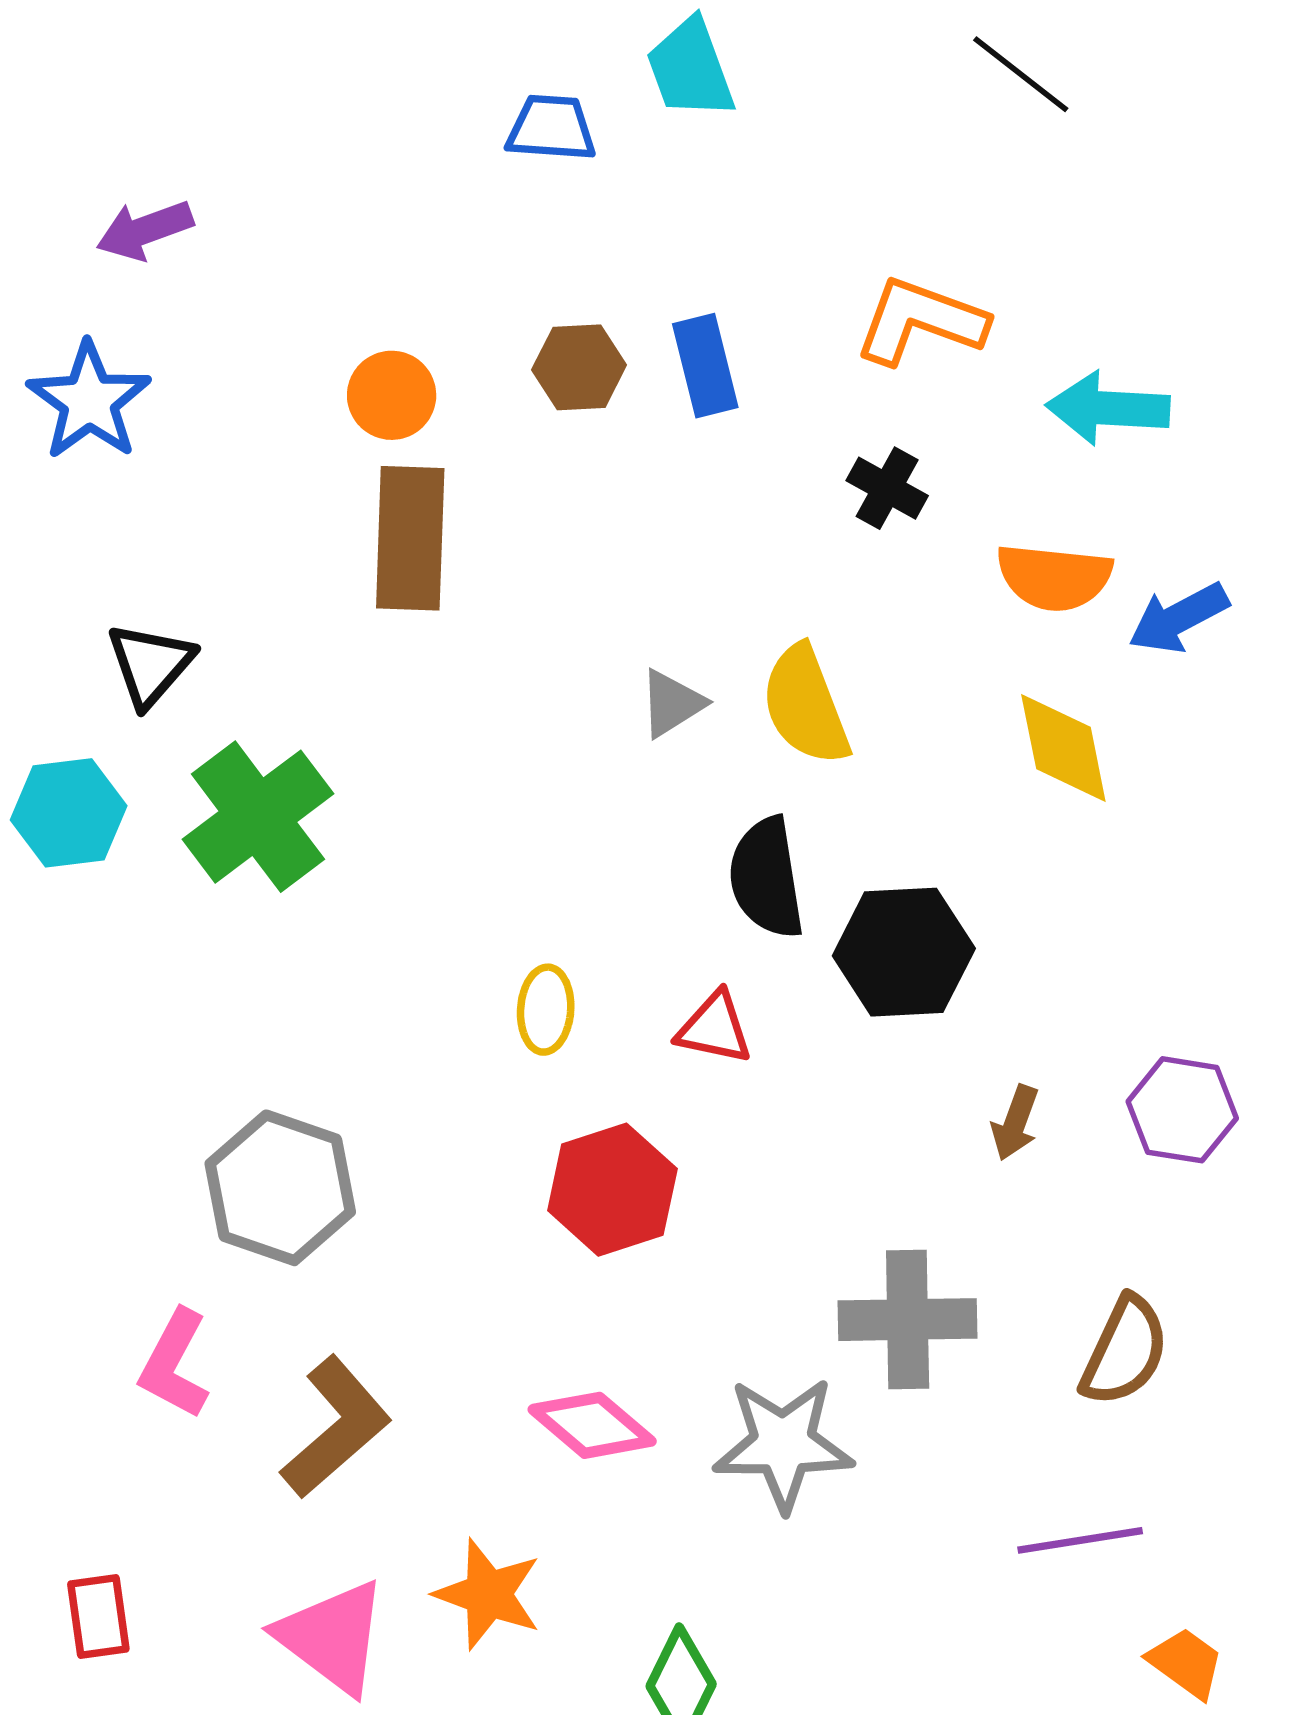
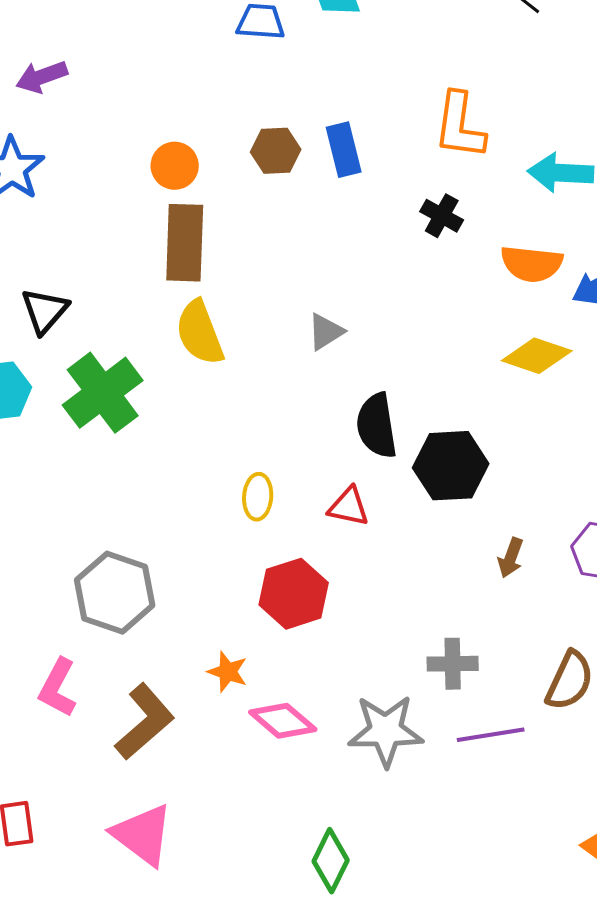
orange L-shape: (921, 321) -> (460, 126), turned -102
yellow semicircle: (805, 705) -> (200, 333), moved
yellow diamond: (1063, 748) -> (537, 356), turned -60
gray cross: (908, 1320) -> (453, 664), size x0.7
purple line: (1080, 1540) -> (491, 735), moved
orange star: (488, 1594) -> (228, 672), moved, size x0.7

